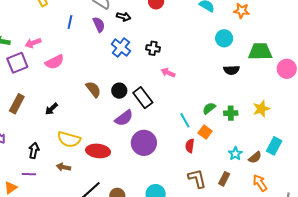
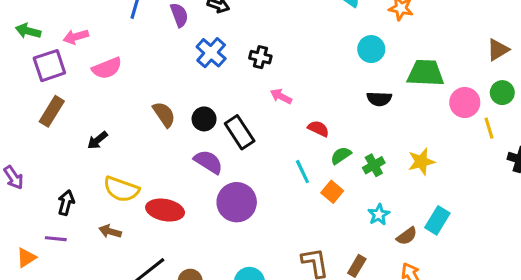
brown rectangle: (17, 104) -> (52, 111), moved
green cross: (231, 113) -> (374, 165), turned -32
purple semicircle: (124, 118) -> (208, 162), turned -114
red semicircle: (190, 146) -> (318, 129), moved, turned 104
cyan star: (235, 154) -> (379, 215), moved

